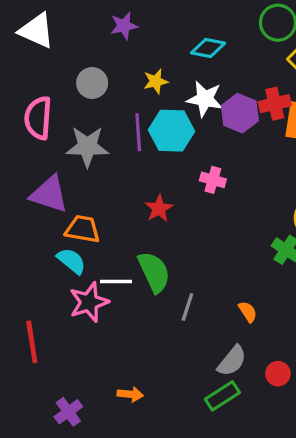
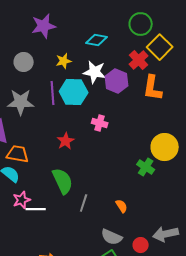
purple star: (124, 26) -> (44, 26), size x1.4
red cross: (275, 104) -> (139, 60), moved, turned -30
white line: (116, 282) -> (36, 209), moved
pink star: (89, 302) -> (22, 200), size x0.7
gray semicircle: (232, 361) -> (112, 237), turned 75

